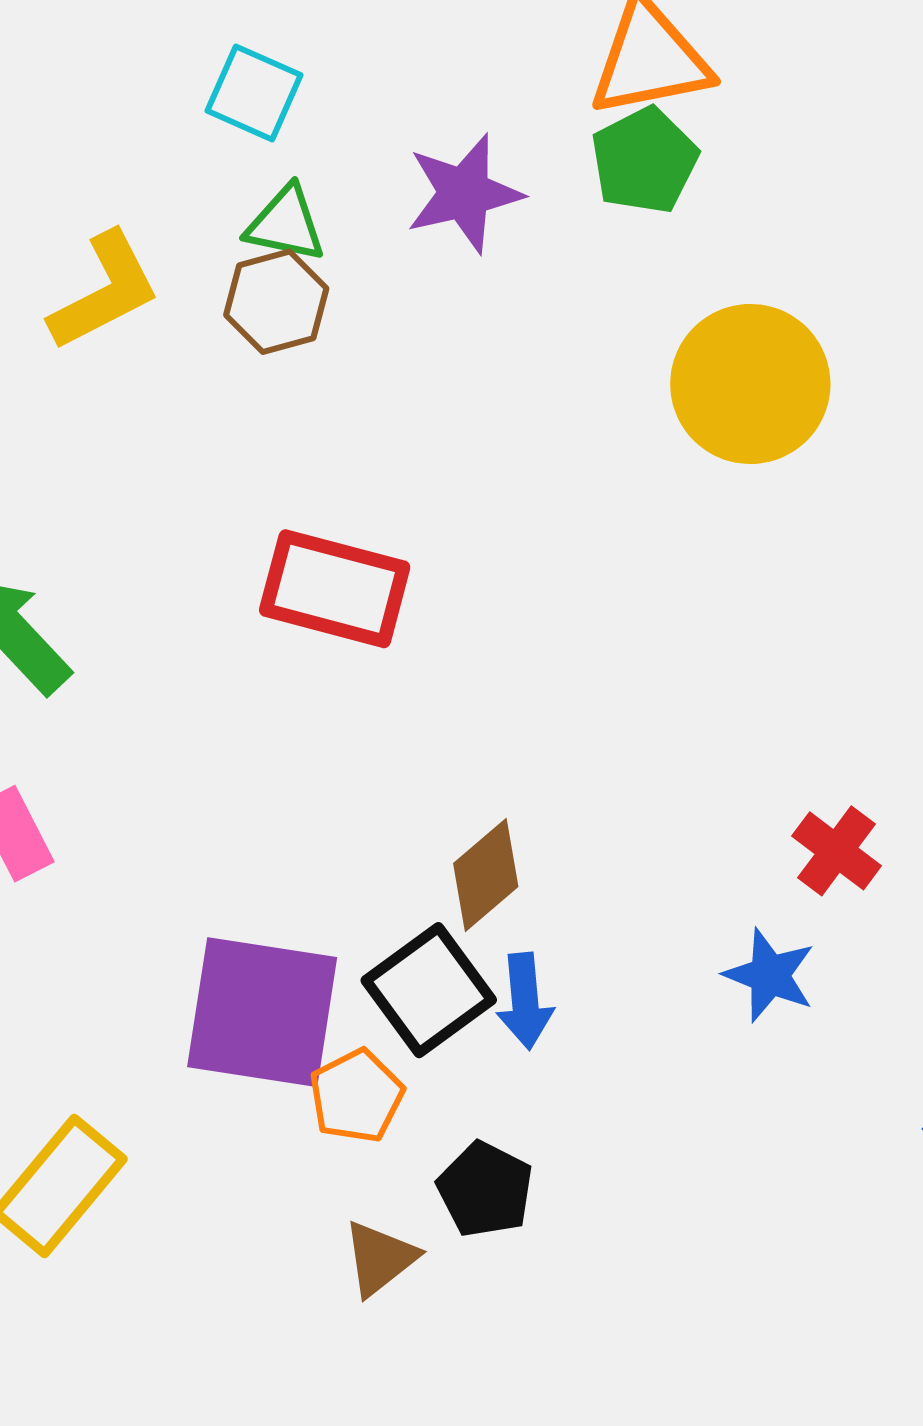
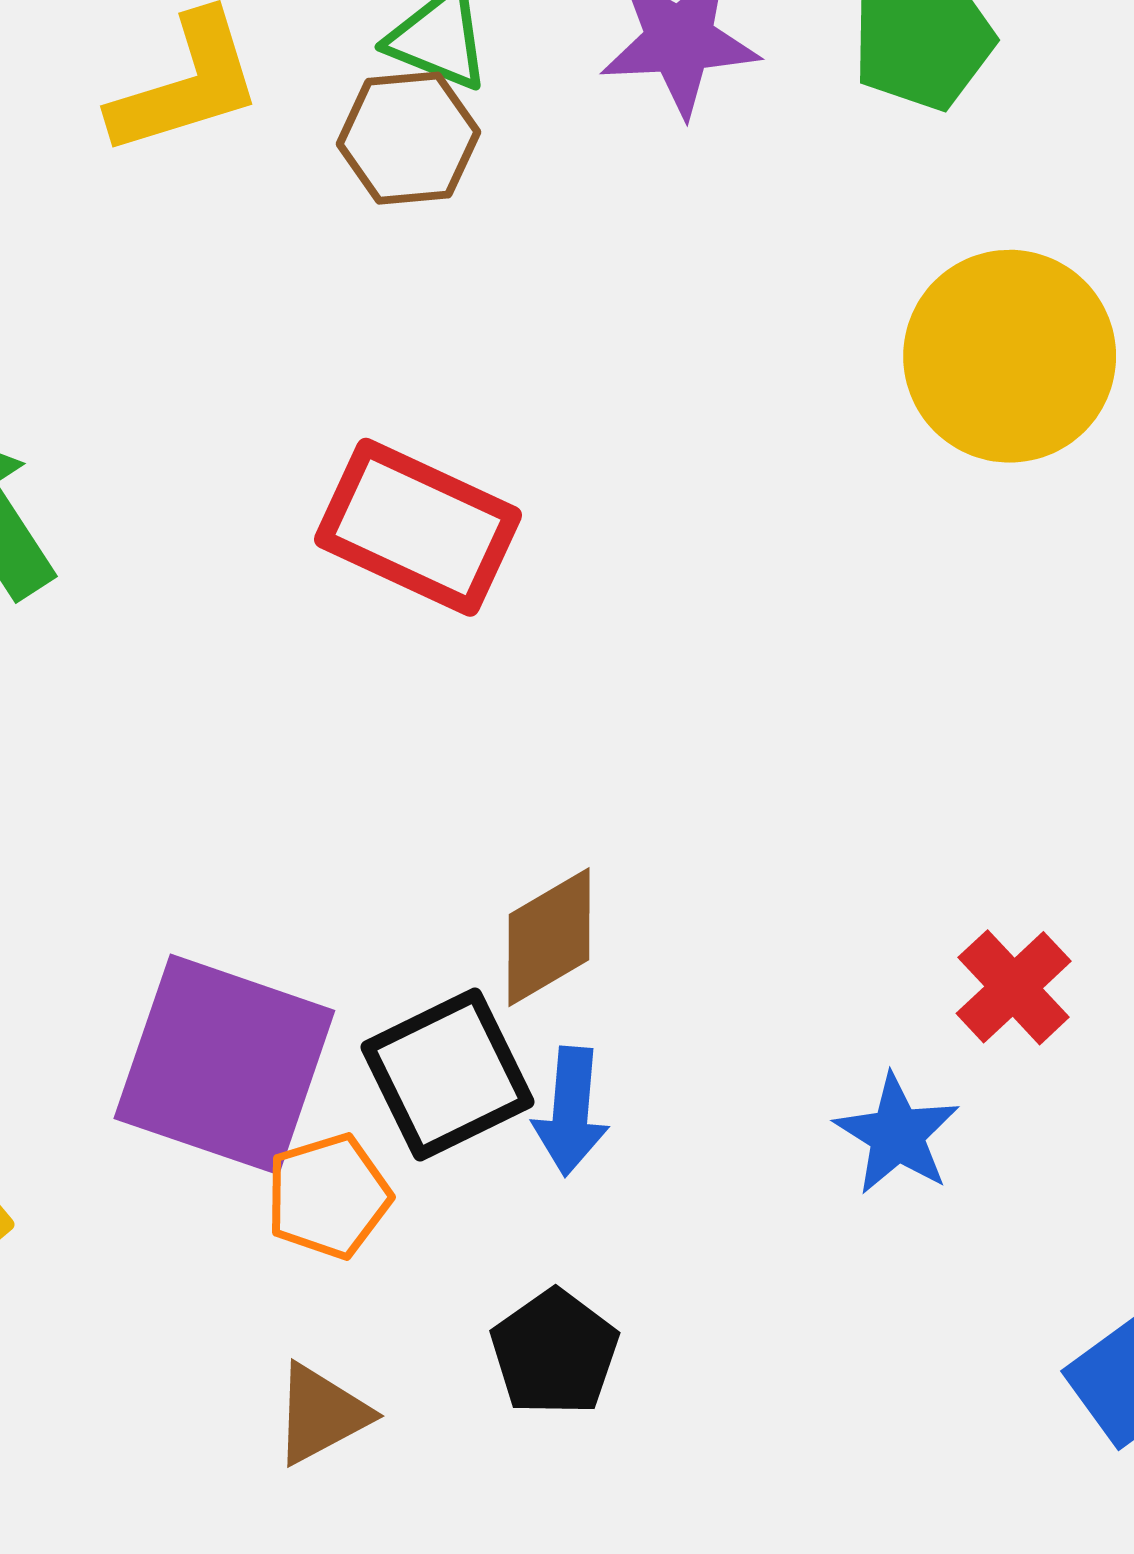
black pentagon: (485, 1190) -> (555, 1353), moved

